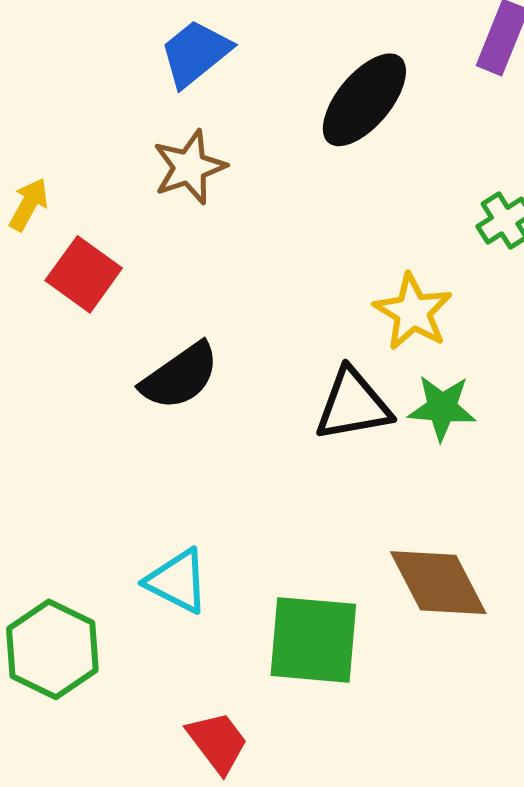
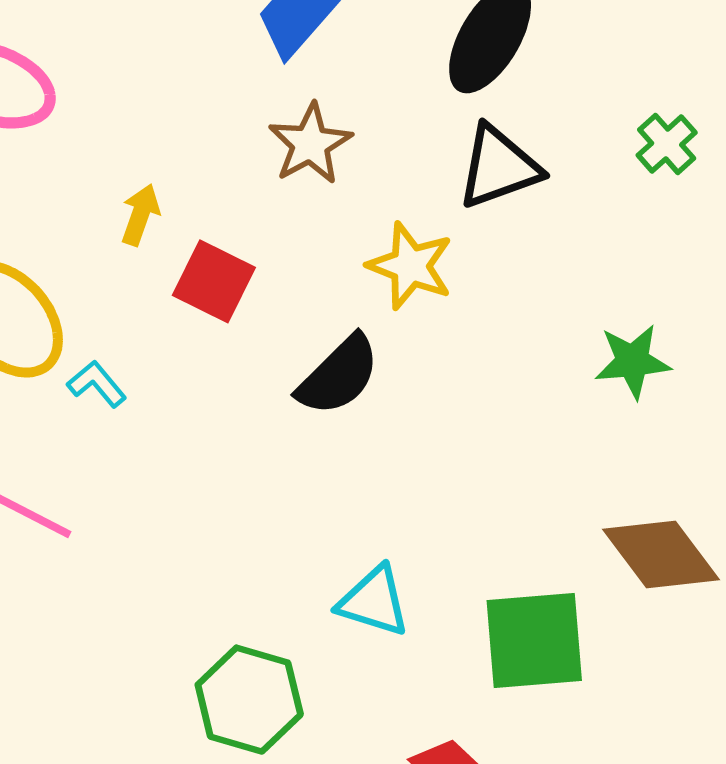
yellow star: (413, 312) -> (410, 266), moved
black triangle: (353, 405) -> (499, 167), moved

